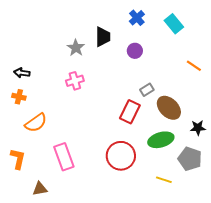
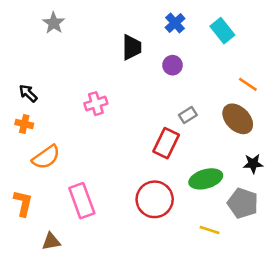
gray star: (76, 48) -> (54, 23), moved
black arrow: (22, 73) -> (28, 93), turned 35
brown ellipse: (169, 108) -> (238, 119), moved

